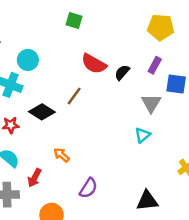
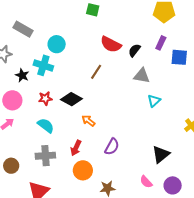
gray triangle: (151, 103) -> (142, 76), moved, turned -48
black diamond: (42, 112) -> (71, 99), moved
red arrow: (34, 178) -> (76, 148), moved
black triangle: (147, 201) -> (161, 154), turned -30

